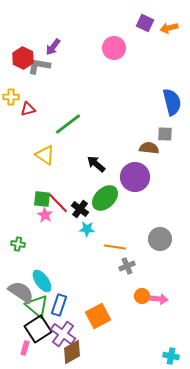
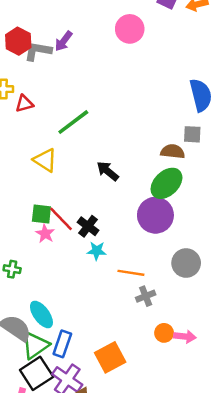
purple arrow: (53, 47) -> (64, 41), moved
purple circle: (135, 177) -> (155, 215), moved
green ellipse: (105, 198) -> (166, 183), moved
green triangle: (37, 306) -> (35, 345), turned 45

